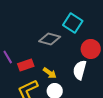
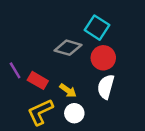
red circle: (91, 49) -> (103, 58), moved
red rectangle: (26, 65) -> (38, 80), turned 49

